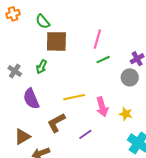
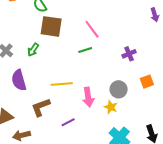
pink line: (97, 39) -> (92, 29), turned -60
green line: (103, 60) -> (85, 50), moved
gray circle: (130, 77) -> (119, 89), moved

